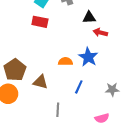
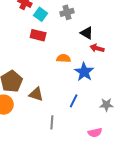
black triangle: (89, 17) -> (87, 33), turned 32
orange semicircle: (65, 61) -> (64, 58), moved

